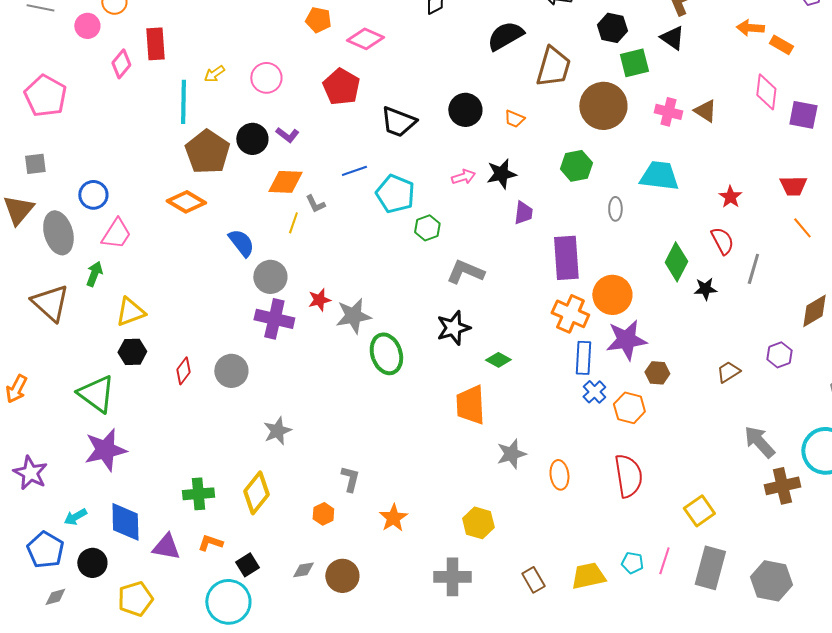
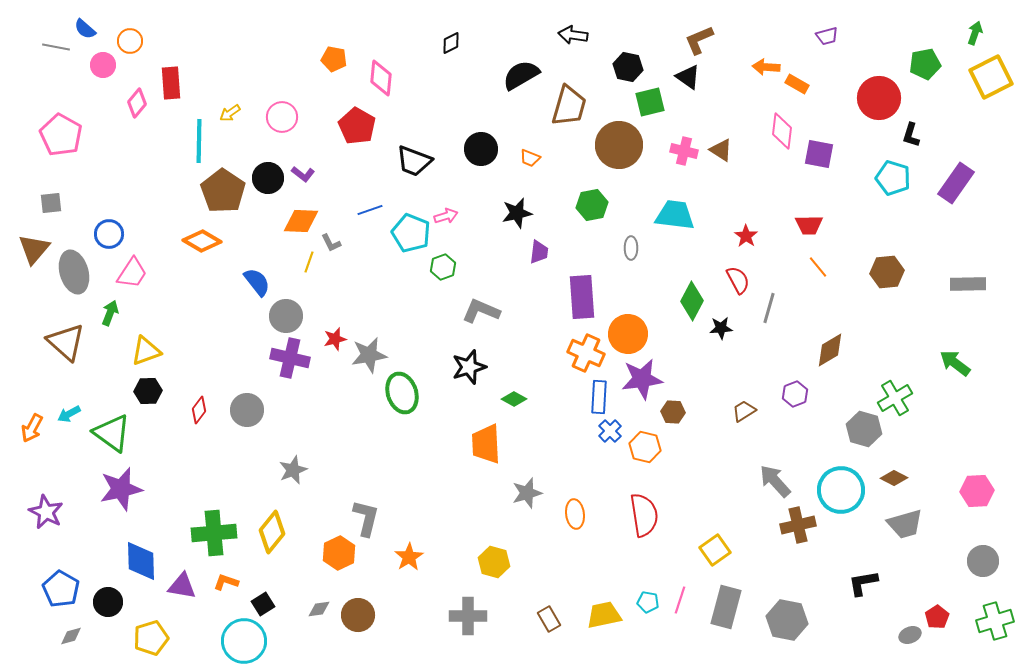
pink diamond: (365, 39) -> (381, 78), turned 72
pink arrow: (463, 177) -> (446, 216), moved
gray L-shape: (350, 479) -> (366, 518), size x1.4
green cross: (198, 494) -> (214, 533), size x1.4
orange hexagon: (323, 514) -> (339, 553), size x1.5
cyan arrow: (75, 517) -> (69, 414), moved

